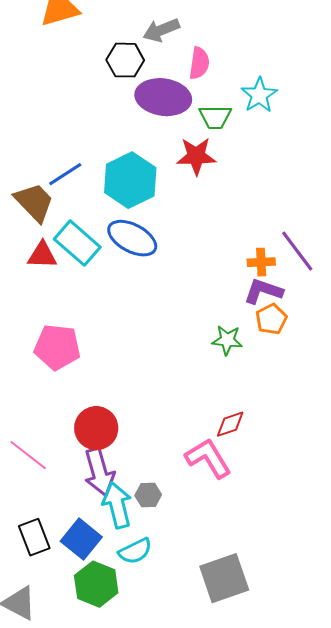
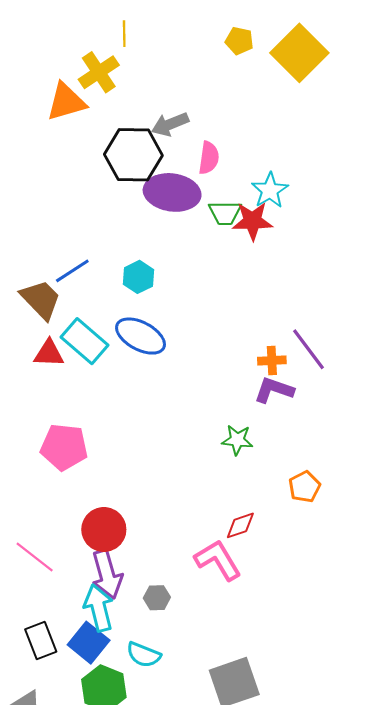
black hexagon: (125, 60) -> (133, 155), size x1.5
red star: (196, 156) -> (253, 221), moved
cyan hexagon: (130, 180) -> (138, 277), size x0.6
orange pentagon: (271, 319) -> (304, 487), moved
cyan arrow: (117, 505) -> (99, 608), moved
cyan semicircle: (135, 551) -> (144, 655), turned 48

